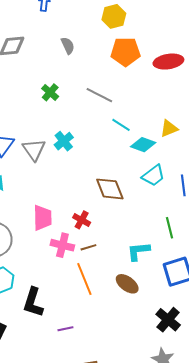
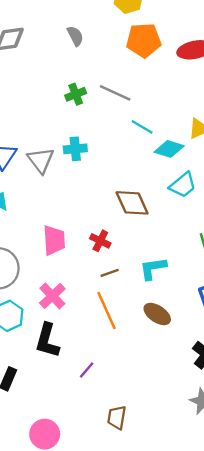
green cross: (50, 92) -> (76, 94), moved, turned 30
cyan cross: (64, 141) -> (75, 149), turned 36
pink cross: (62, 245) -> (52, 296), moved, turned 35
cyan L-shape: (138, 251) -> (153, 268), moved
purple line: (65, 329) -> (87, 370), turned -35

